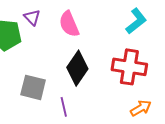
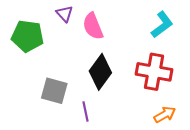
purple triangle: (32, 17) -> (64, 14), moved

